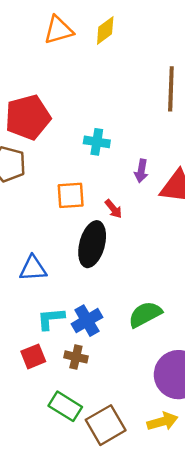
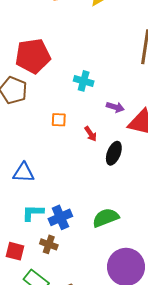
purple arrow: (141, 171) -> (115, 107), turned -90
orange square: (71, 195) -> (59, 120), size x0.7
black ellipse: (92, 244) -> (114, 153), moved, size x0.7
red square: (33, 356) -> (15, 251), moved, turned 30

